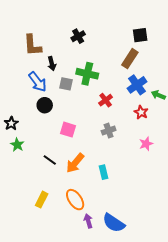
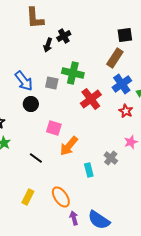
brown L-shape: (32, 45) -> (35, 18), moved
black arrow: (52, 64) -> (48, 45), moved, turned 32
red cross: (106, 100) -> (91, 99), size x1.5
gray cross: (109, 131) -> (111, 158), moved, turned -32
orange arrow: (75, 163) -> (69, 146), moved

